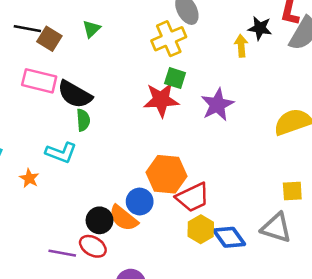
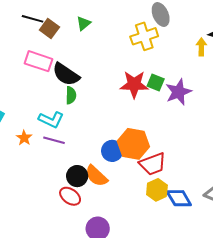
green square: (175, 78) -> (156, 83), moved
blue circle: (140, 202) -> (112, 151), moved
purple line: (62, 253) -> (54, 140), moved

